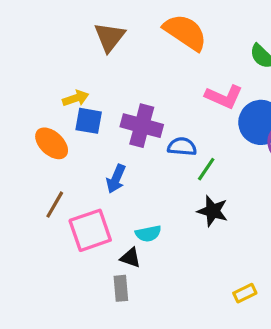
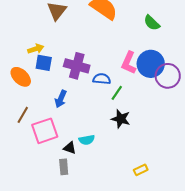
pink L-shape: (224, 97) -> (129, 63), moved, turned 90
cyan semicircle: (148, 234) -> (87, 140), moved

